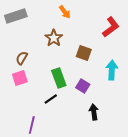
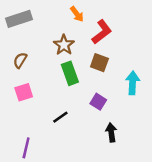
red L-shape: (111, 27) -> (102, 32), moved
brown semicircle: (22, 58) -> (20, 60), moved
green rectangle: (59, 78) -> (70, 73), moved
purple line: (32, 125) -> (26, 148), moved

